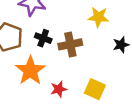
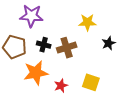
orange star: (30, 71) -> (36, 73), turned 30

